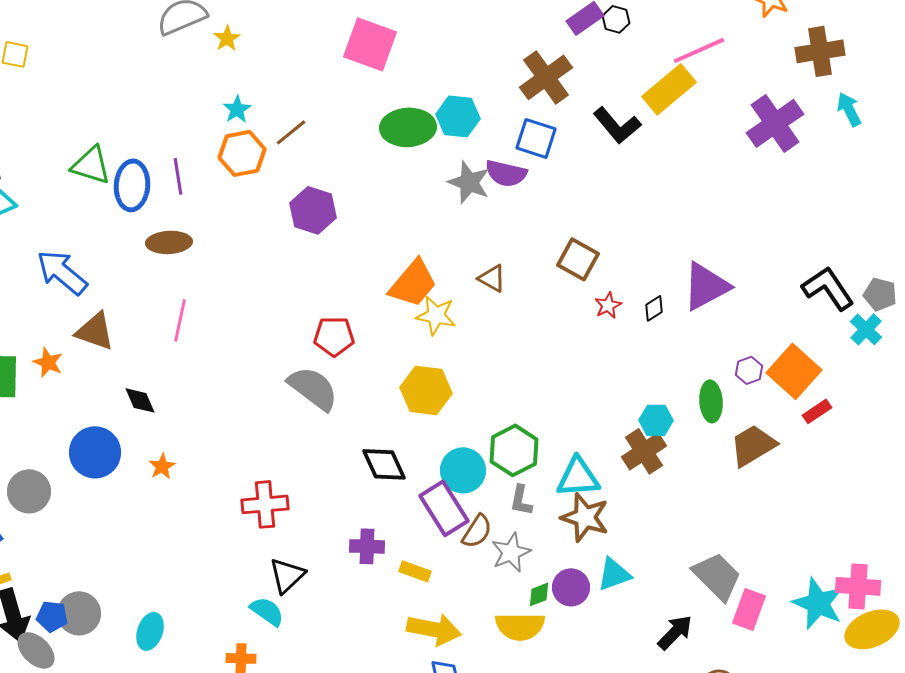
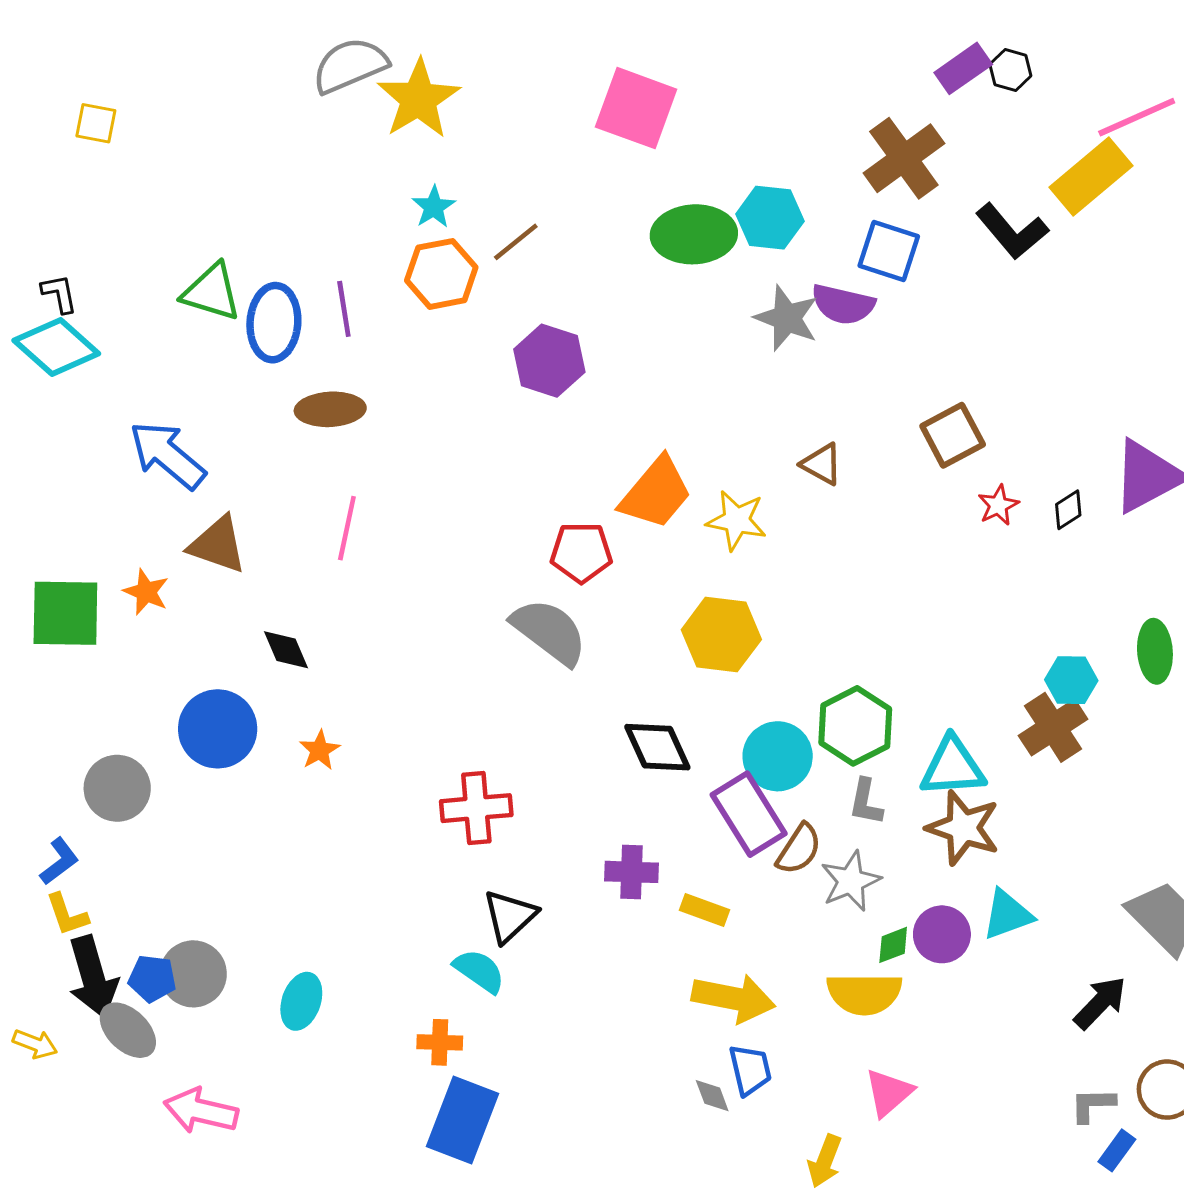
yellow star: (227, 38) -> (418, 99), size x2.0
brown square: (578, 259) -> (953, 435), turned 33
orange trapezoid: (413, 283) -> (656, 493), moved

